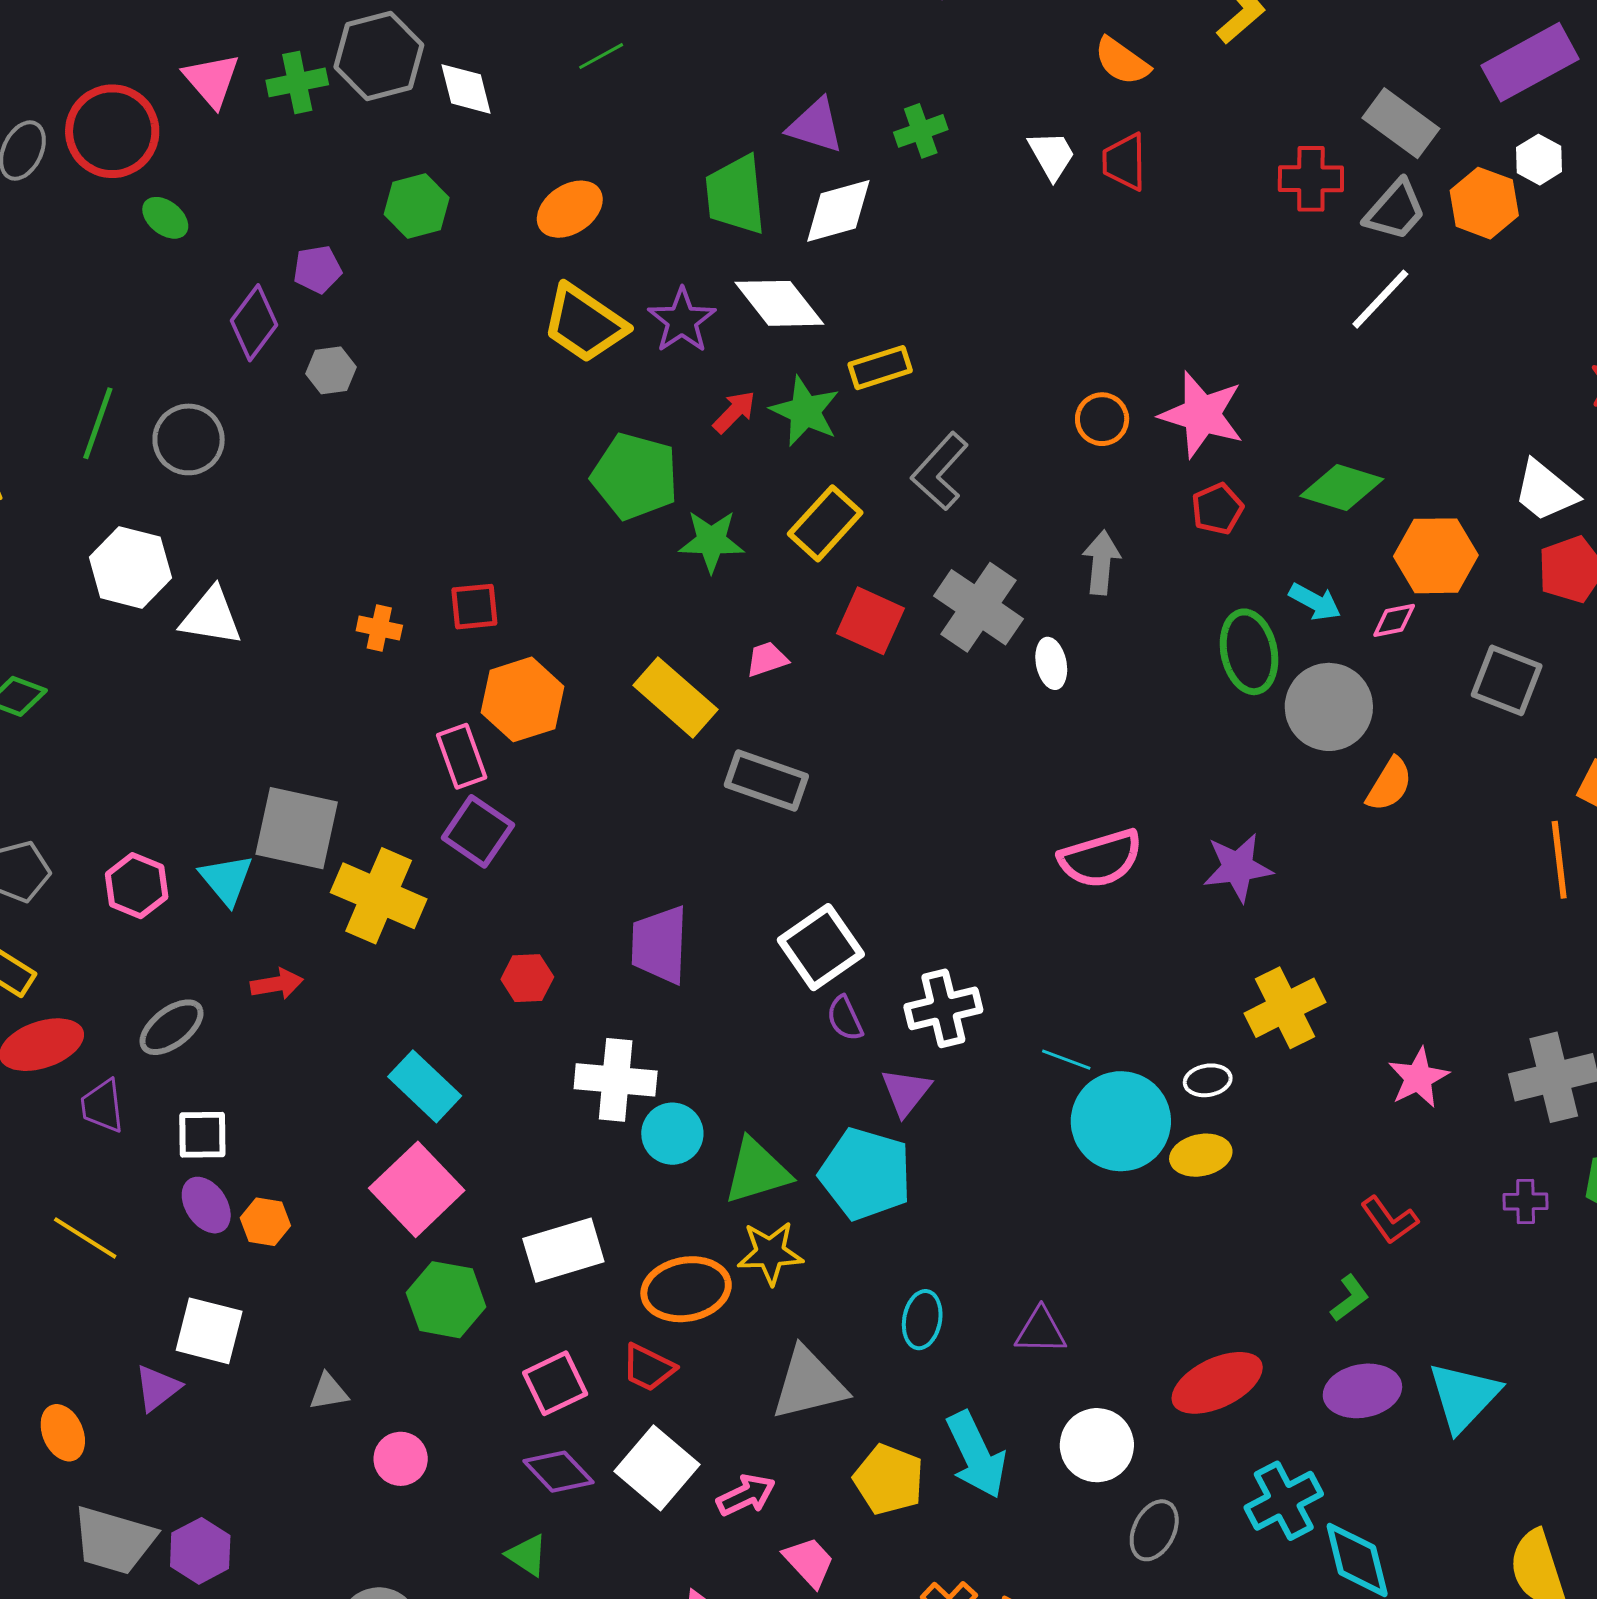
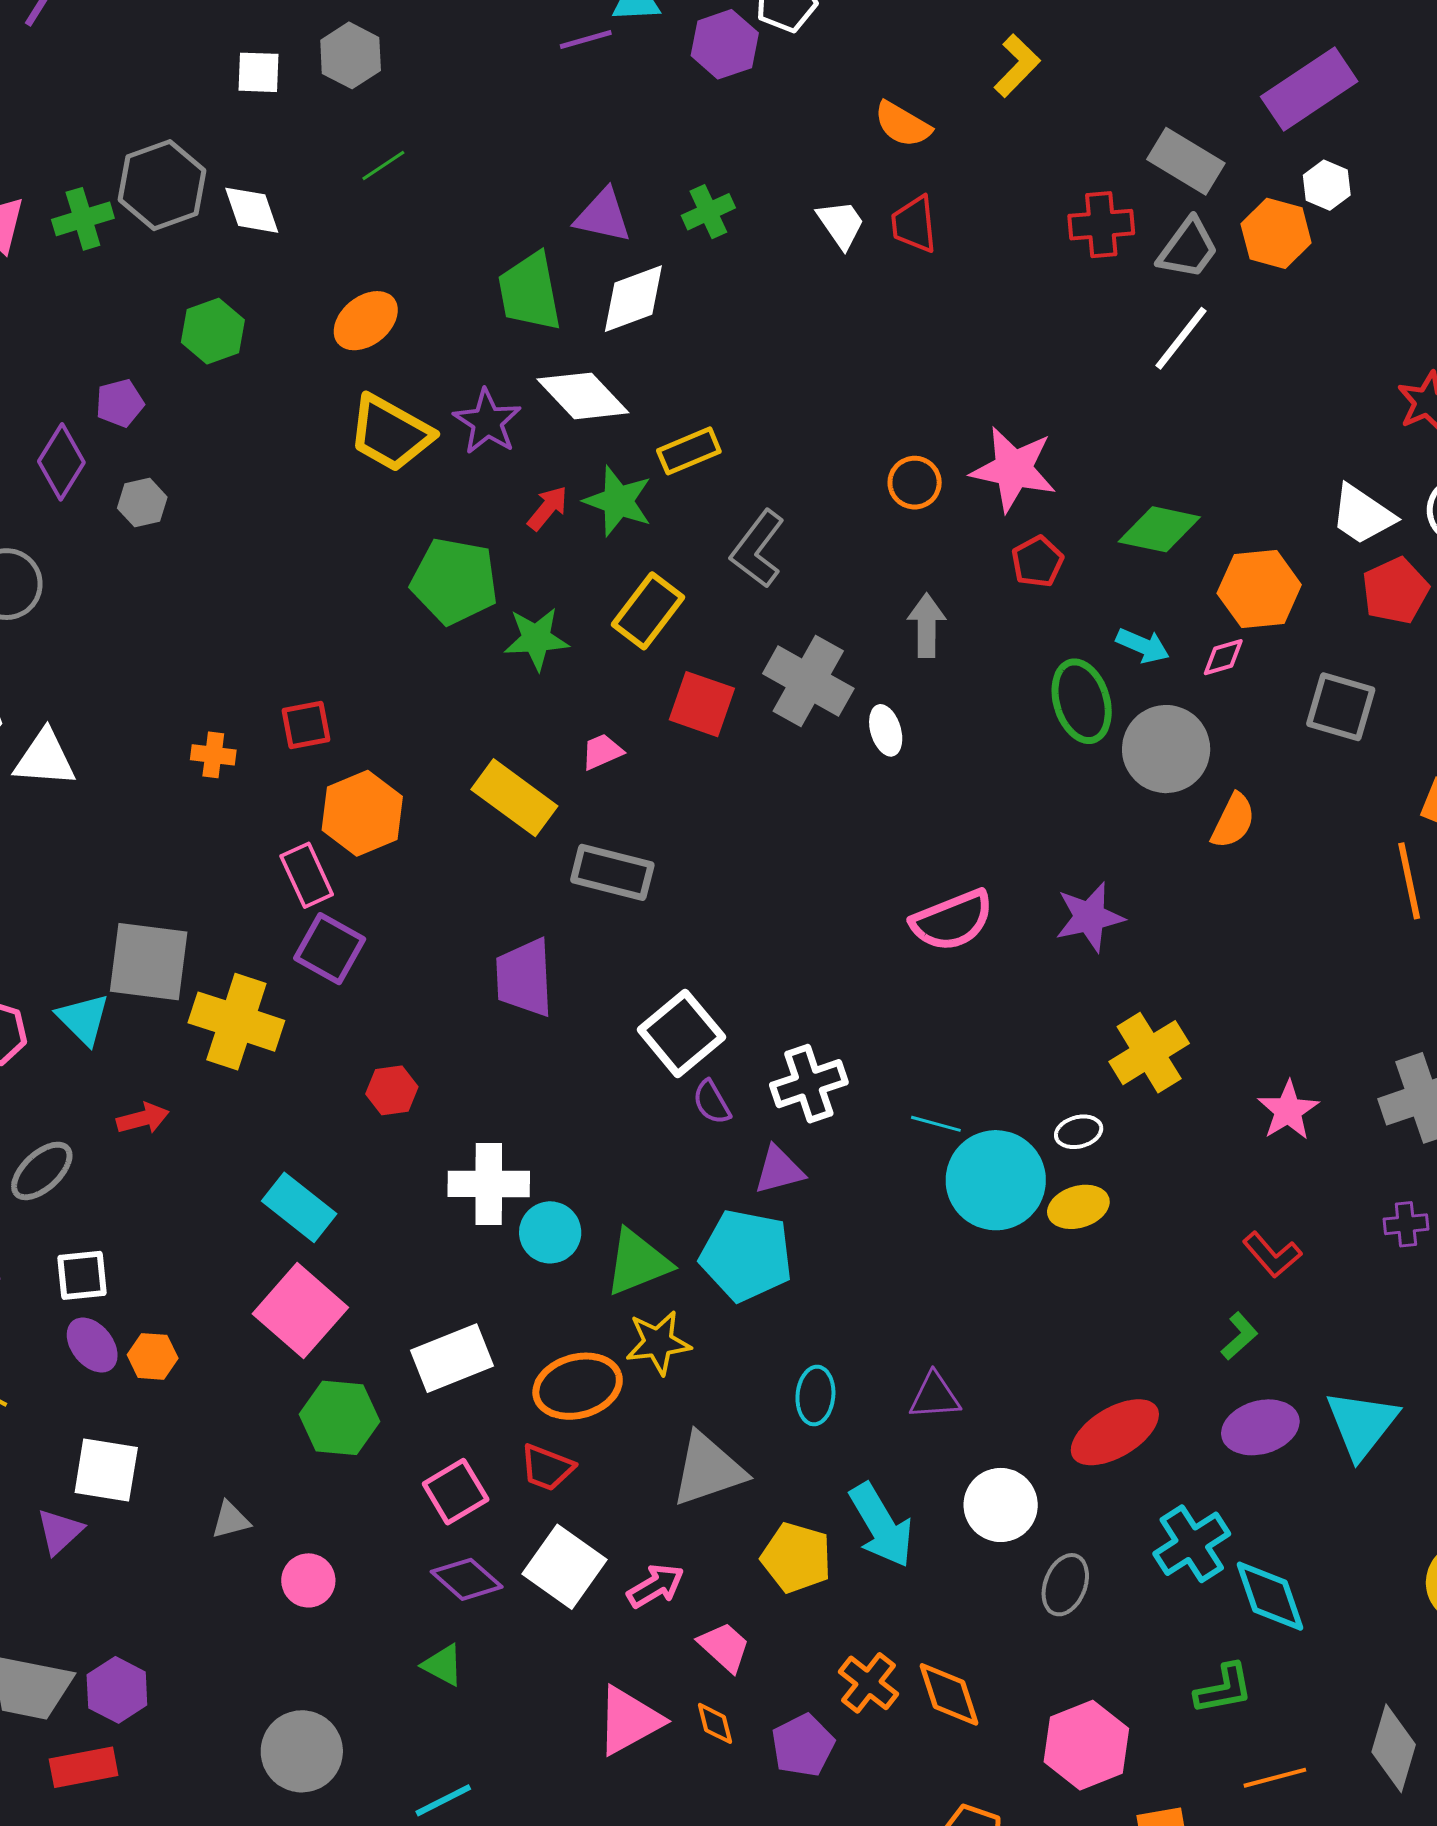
purple trapezoid: (660, 945) -> (524, 978), moved
purple triangle: (906, 1092) -> (779, 1170), turned 42

